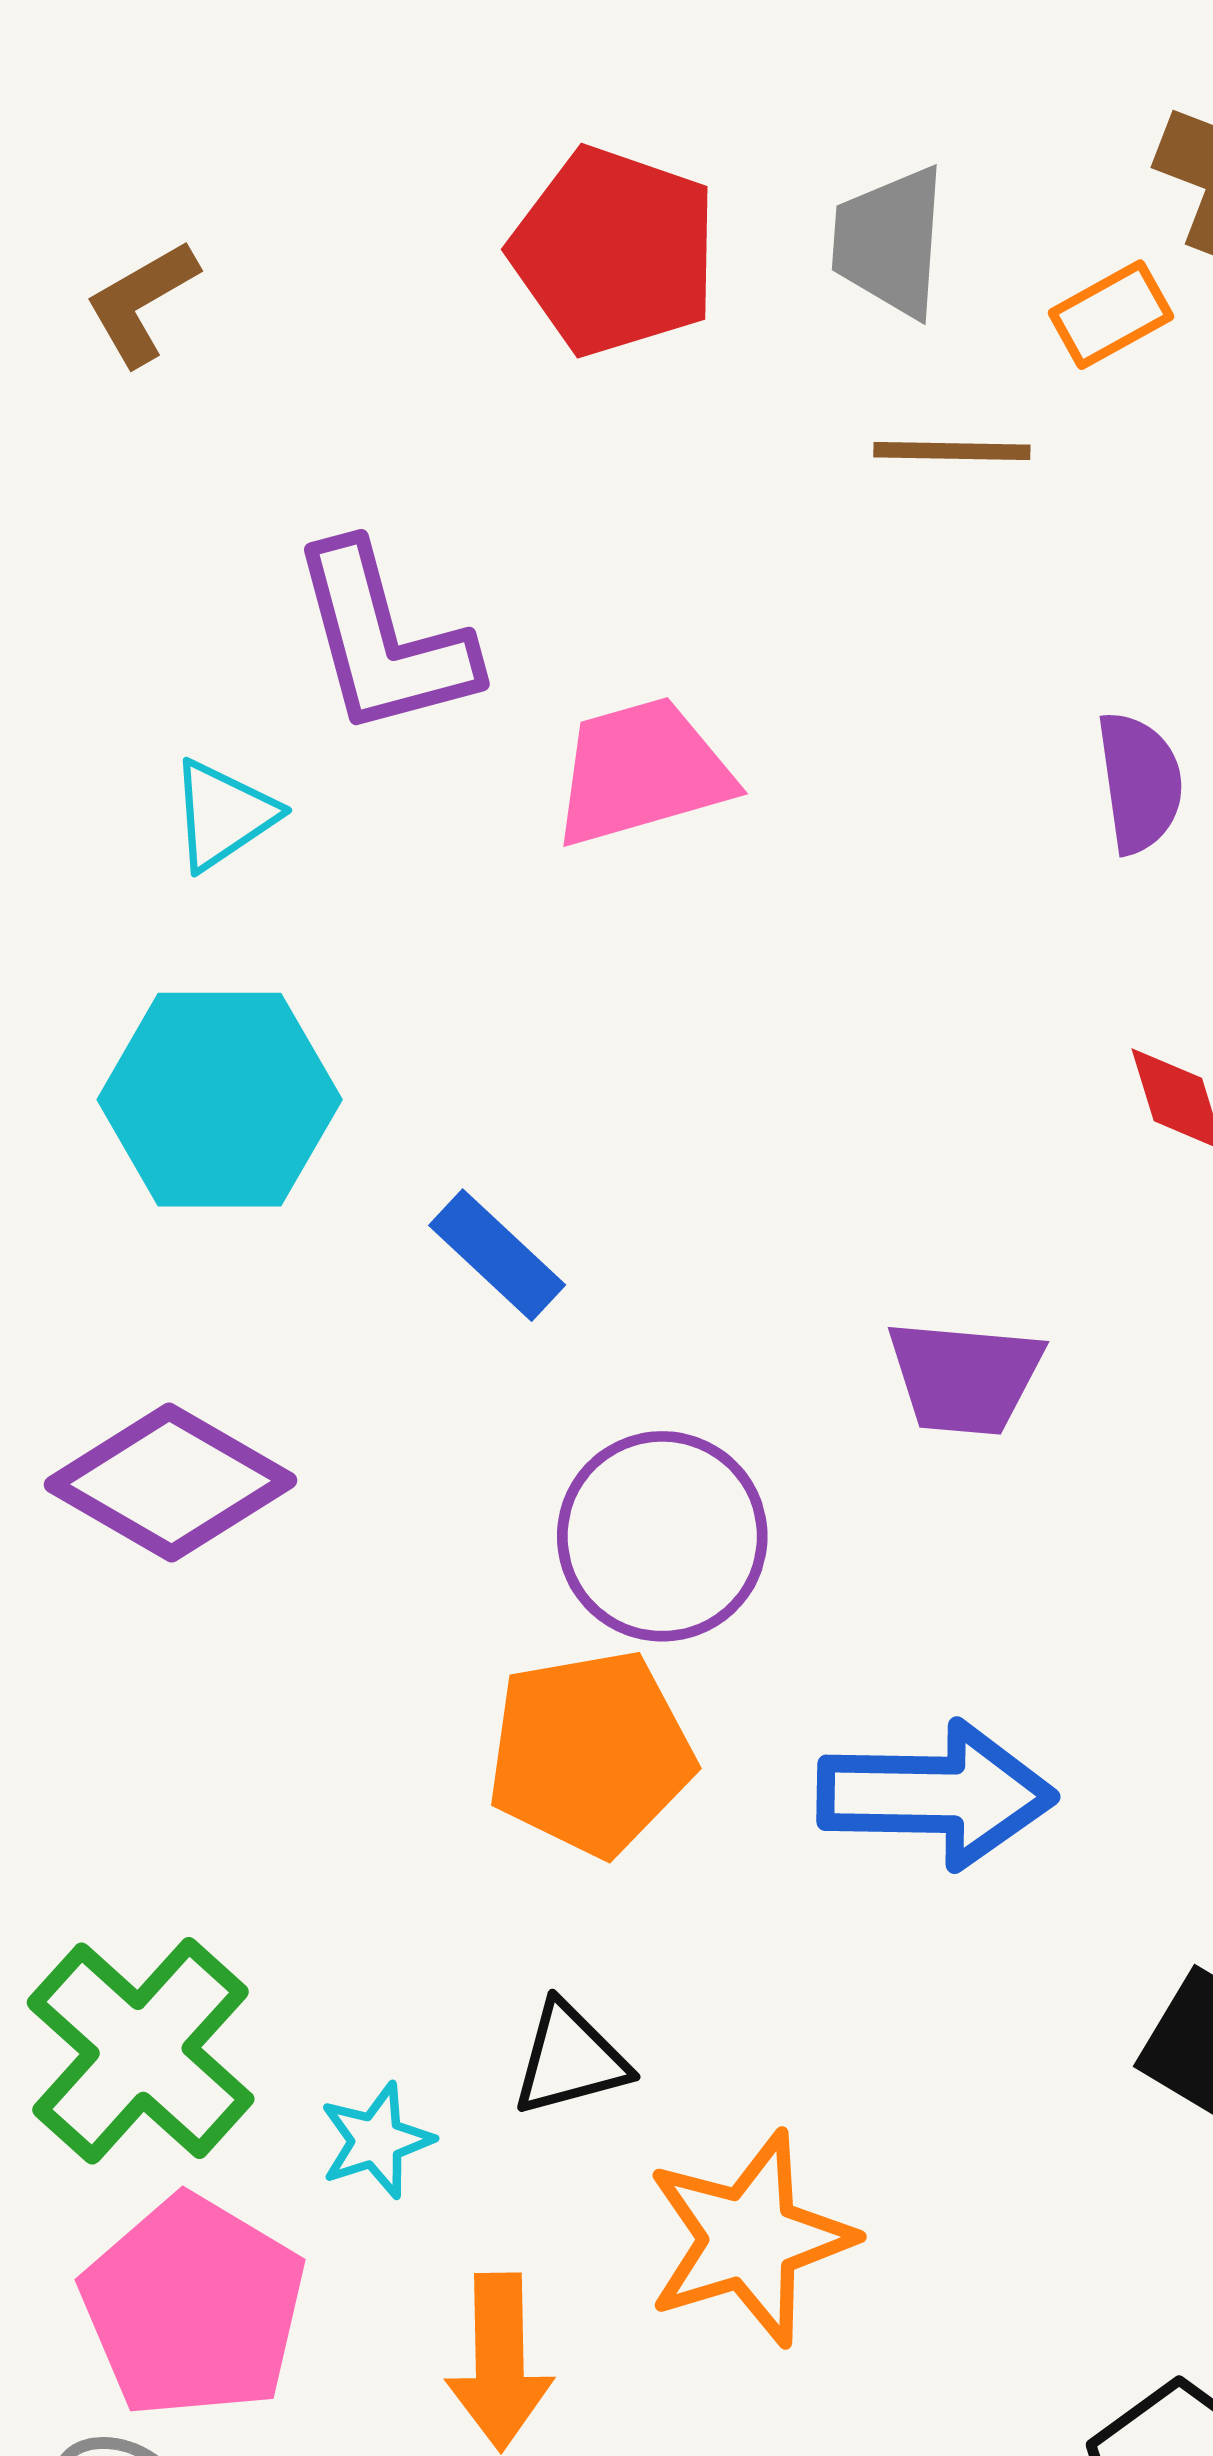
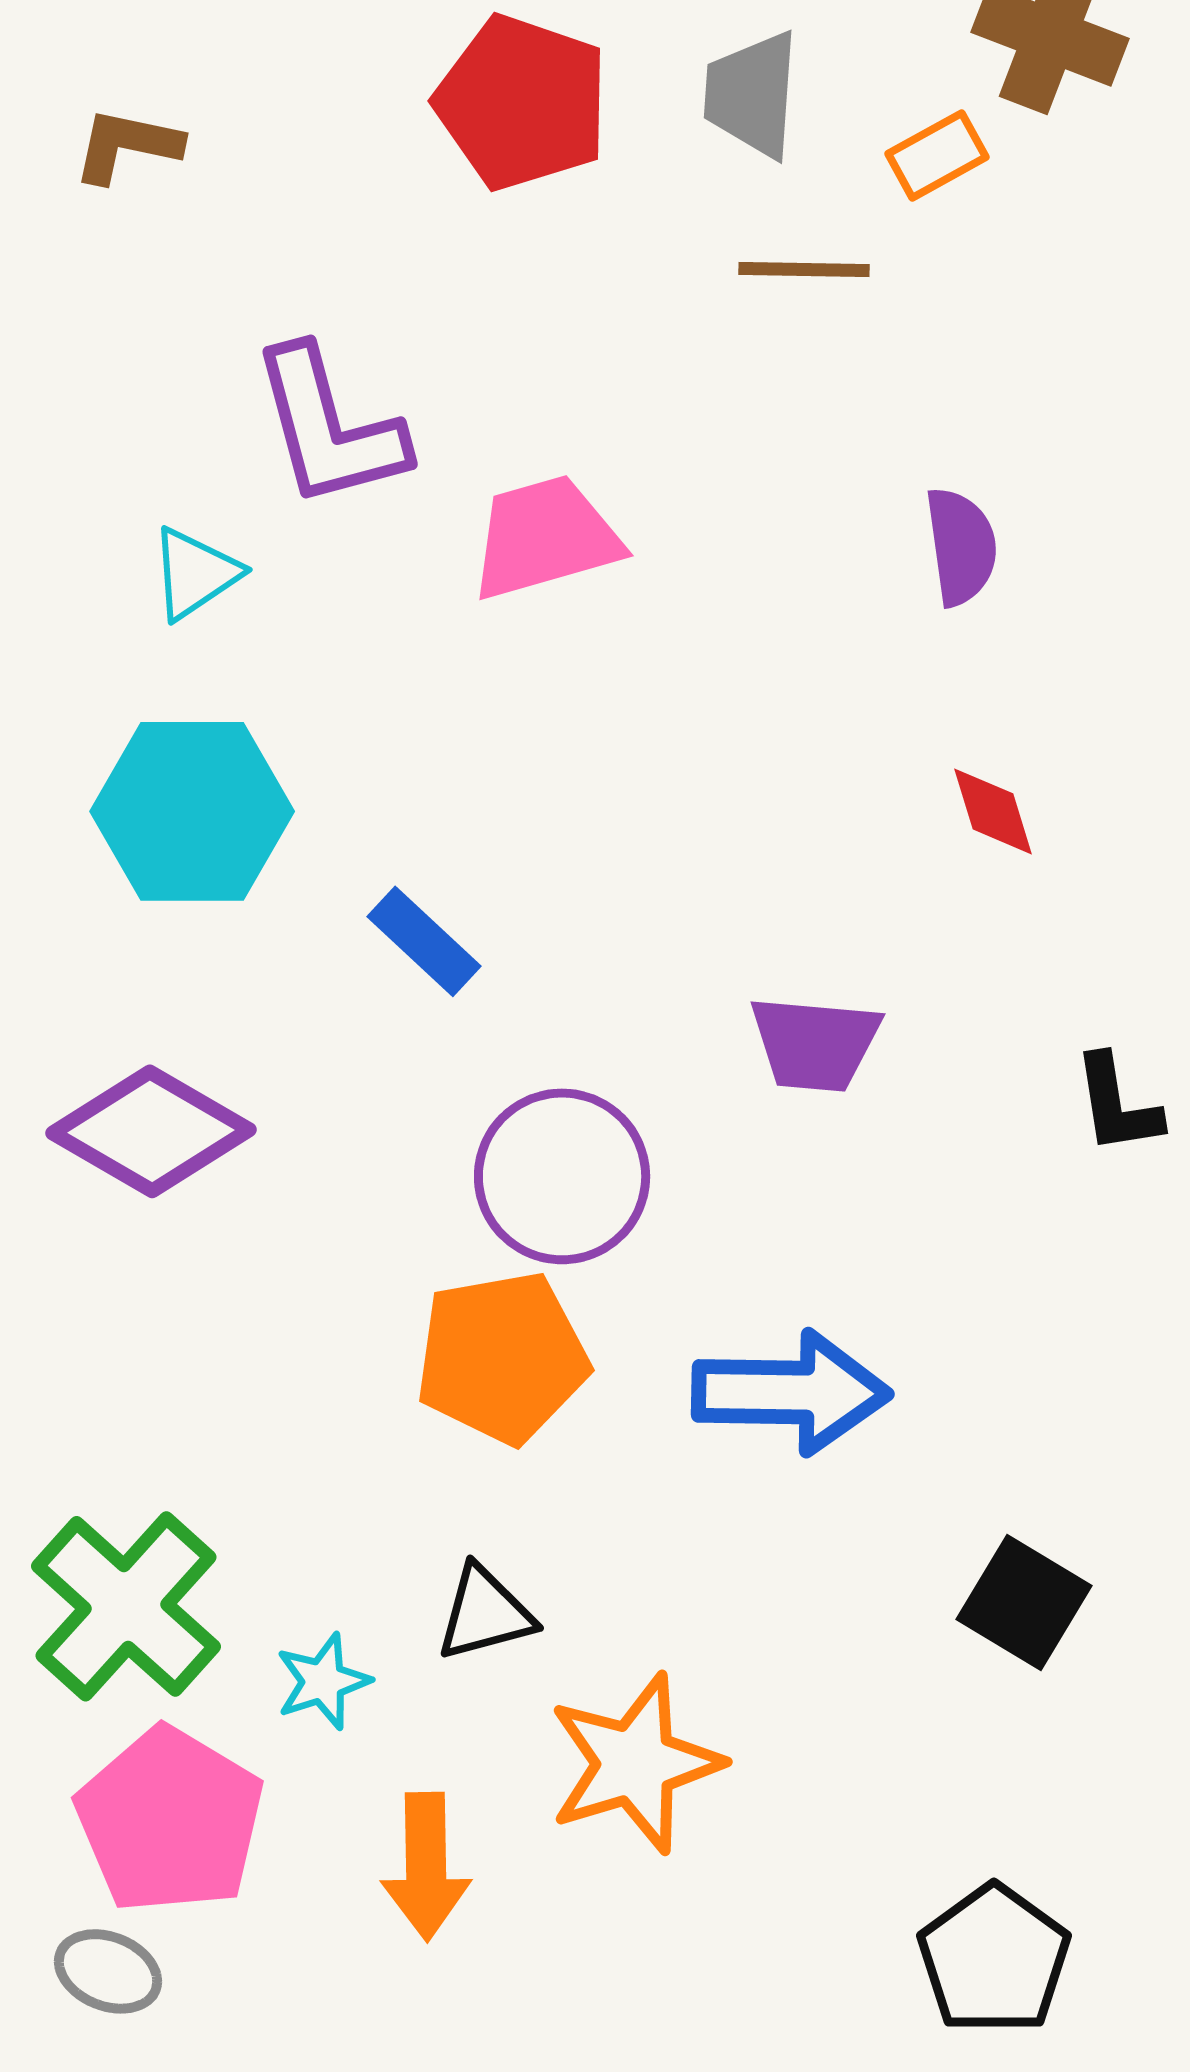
brown L-shape: (142, 303) -> (127, 145), turned 42

